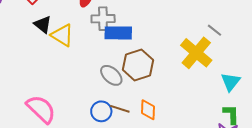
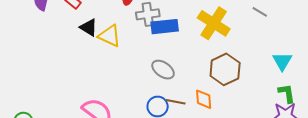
yellow cross: (196, 53) -> (214, 23), moved
brown hexagon: (138, 65) -> (225, 69), moved

